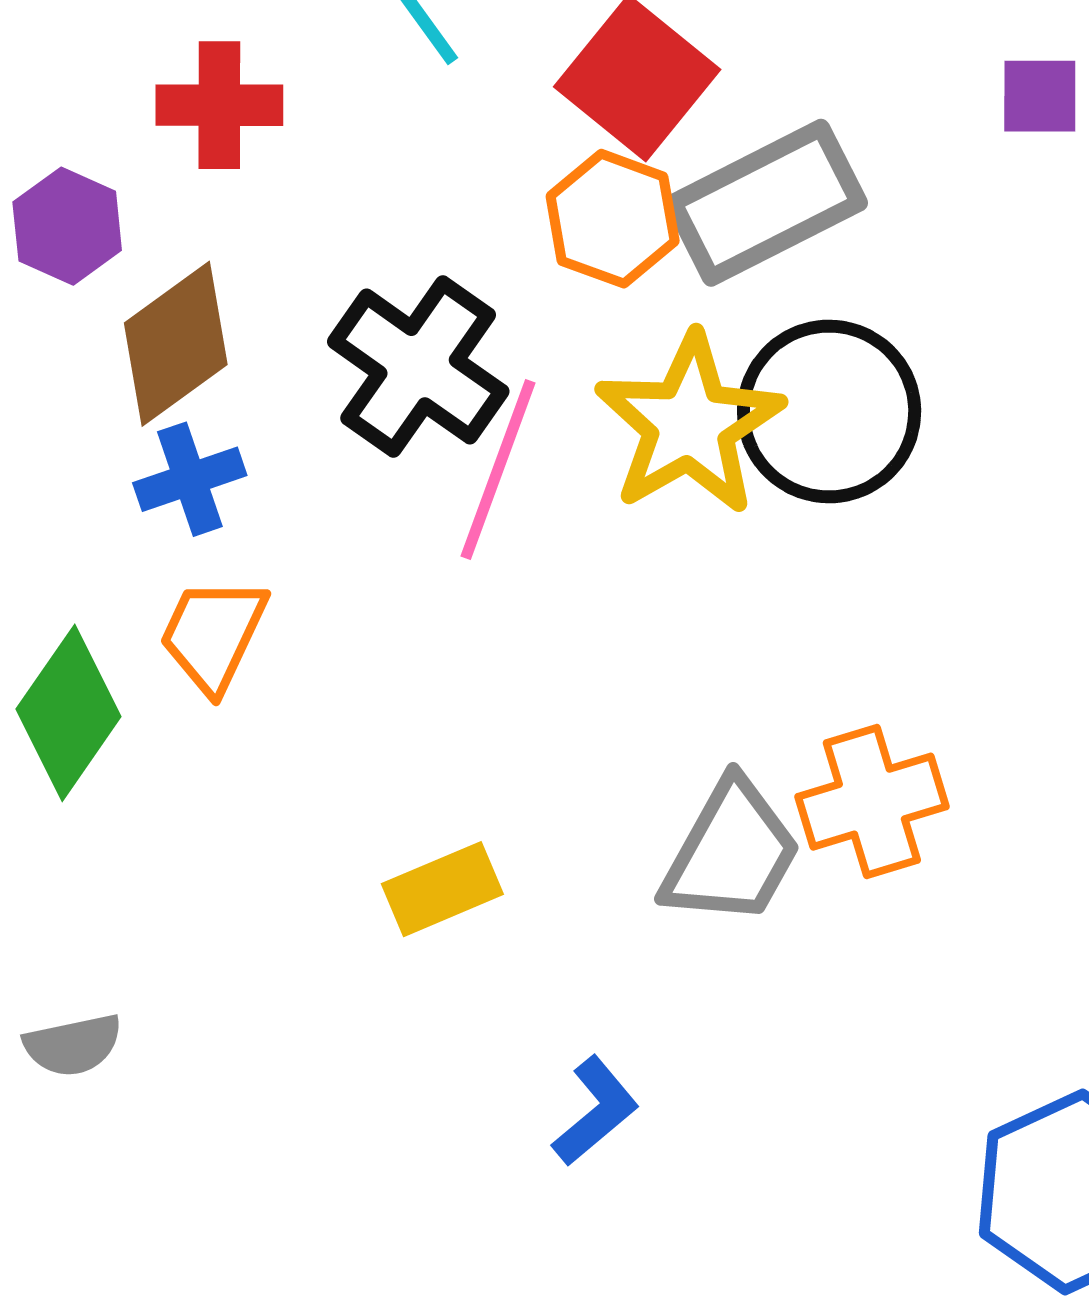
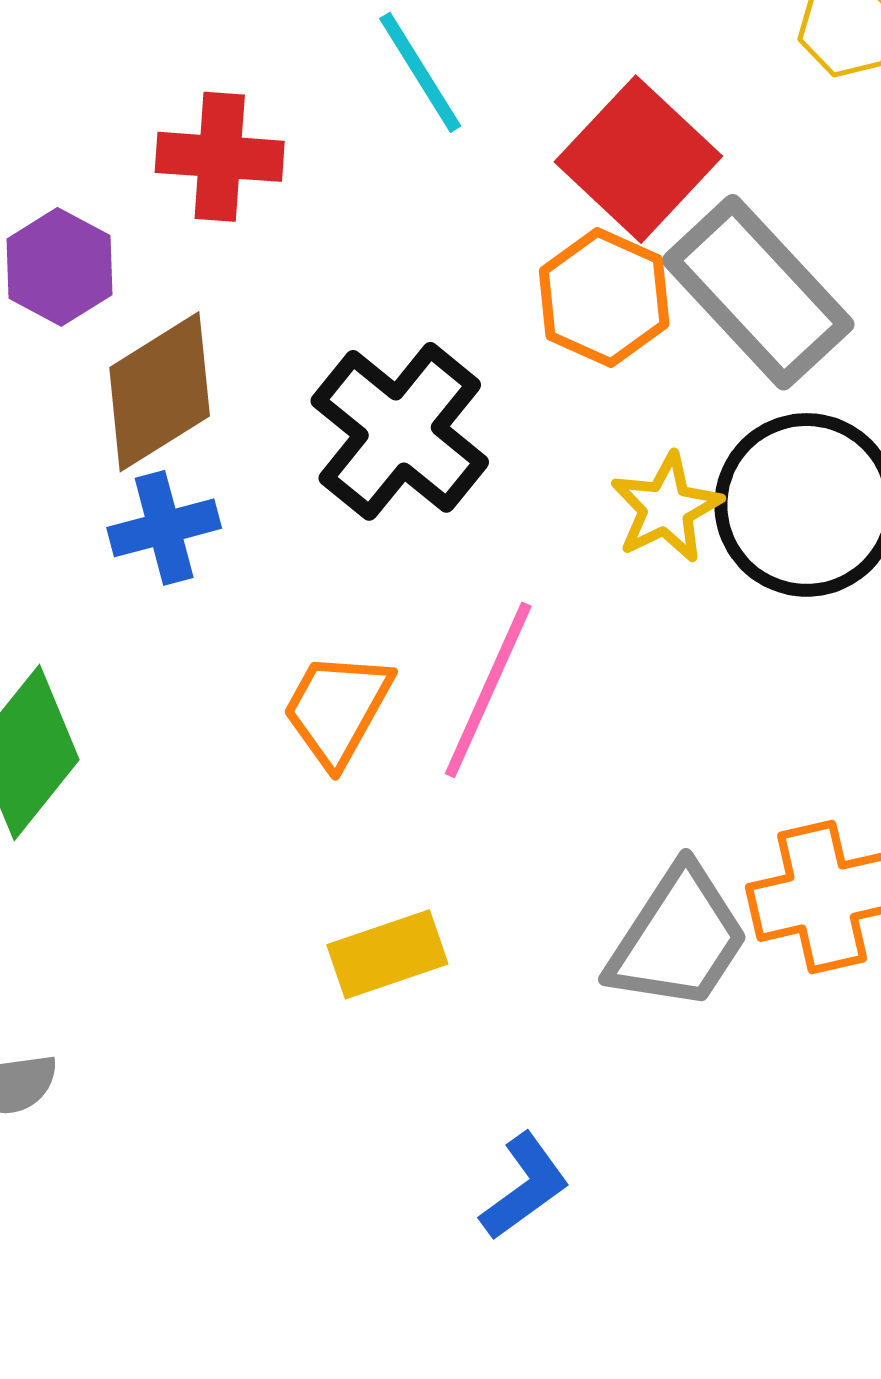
gray rectangle: (766, 203) -> (758, 292), turned 70
yellow star: (689, 424) -> (666, 508), size x0.6
pink line: (498, 469) -> (488, 690), moved
orange trapezoid: (213, 634) -> (337, 709), moved

